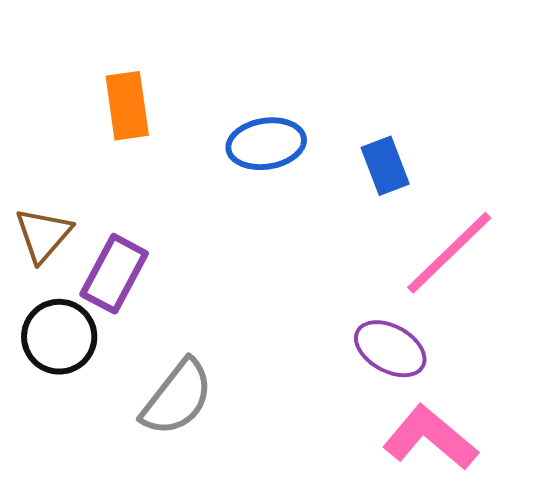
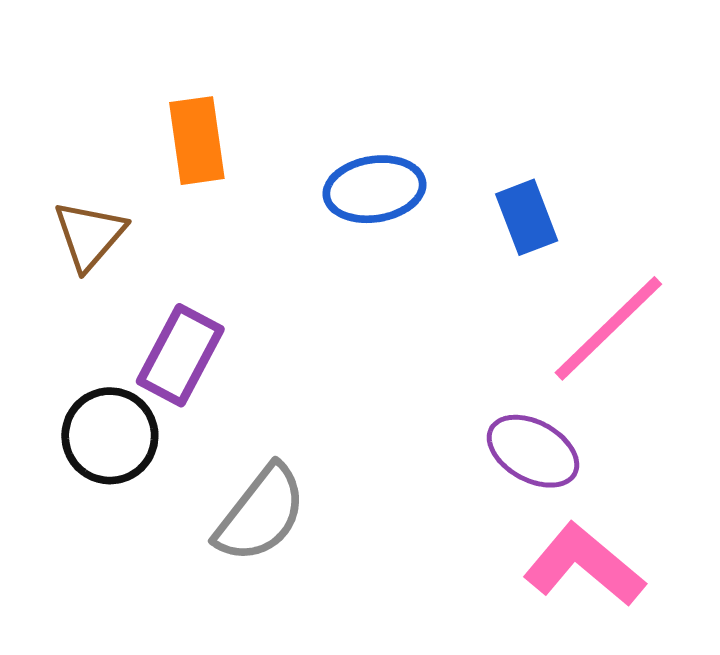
brown triangle: (43, 235) -> (89, 235), moved

